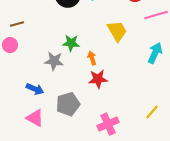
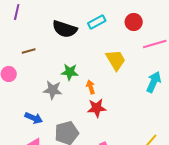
brown line: (17, 24) -> (29, 51), moved

